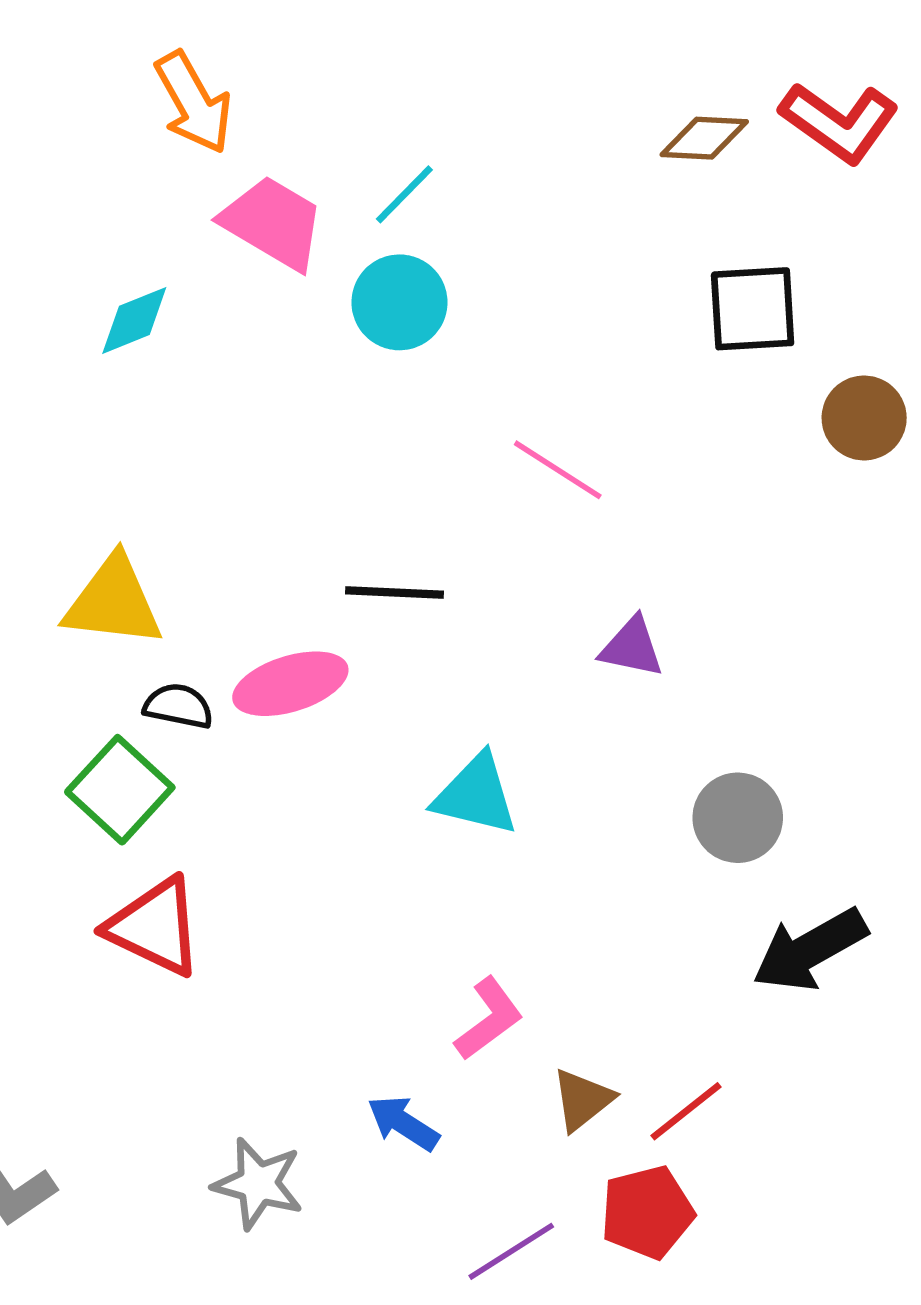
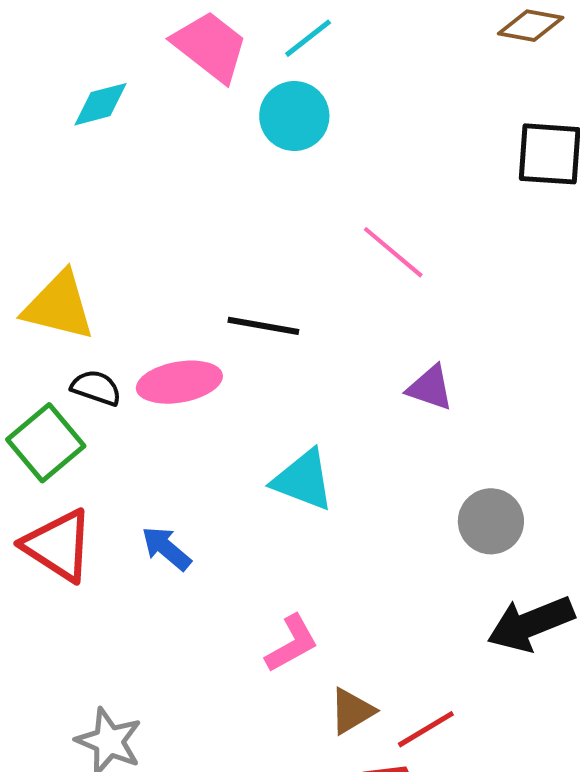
blue arrow: (403, 1123) -> (166, 548), moved

